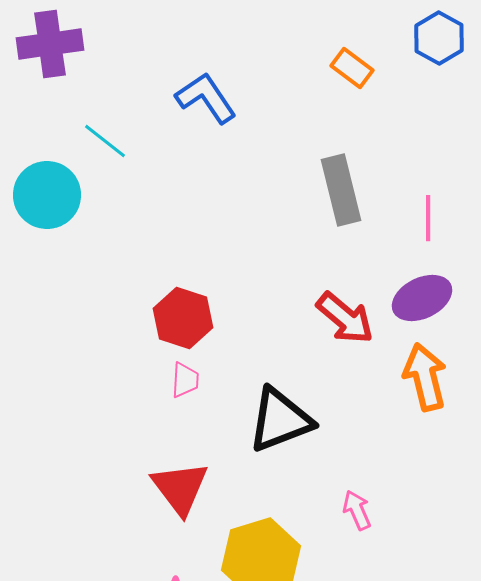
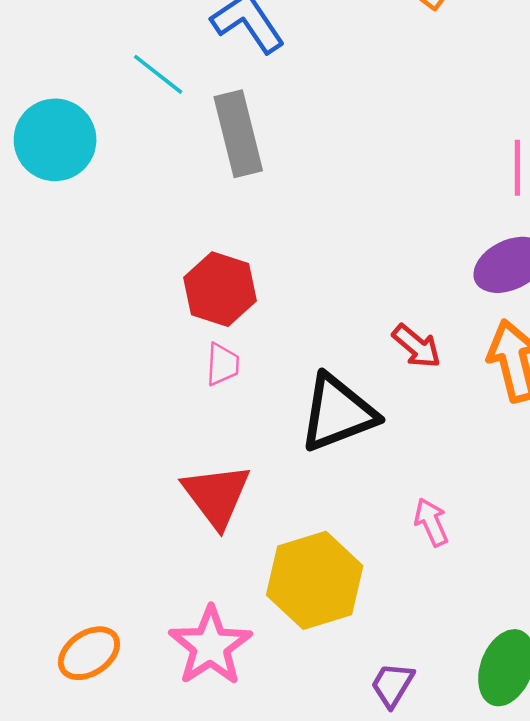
cyan line: (105, 141) -> (158, 74), moved
gray rectangle: (341, 190) -> (238, 134), moved
red arrow: (345, 318) -> (417, 346), moved, size x0.7

